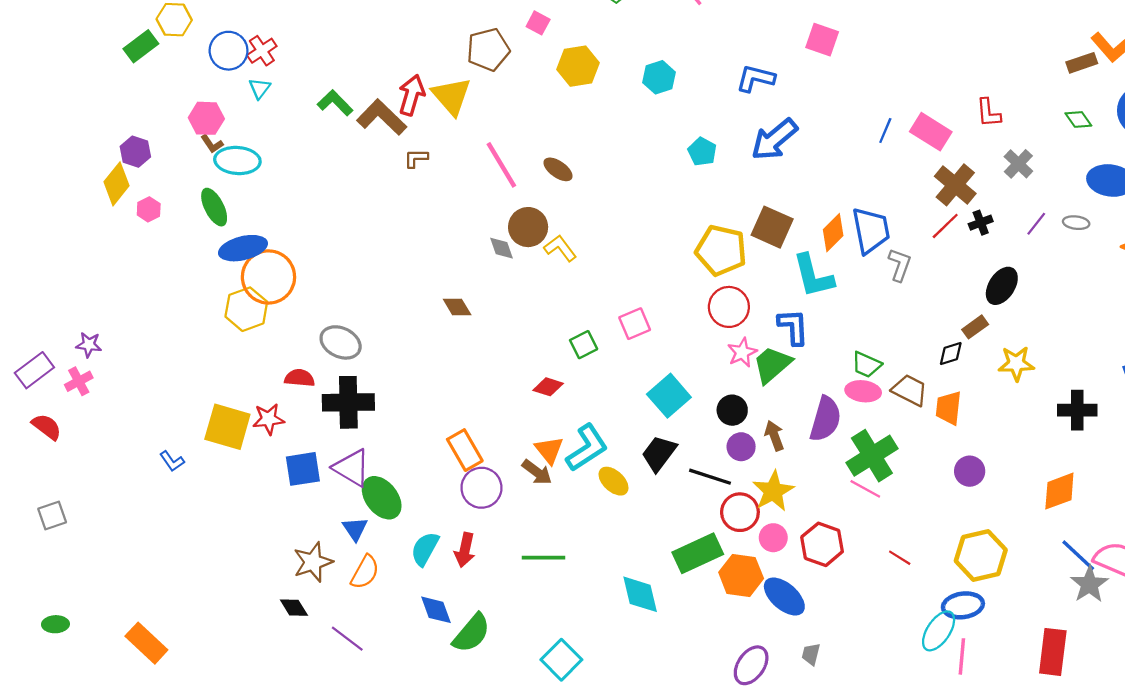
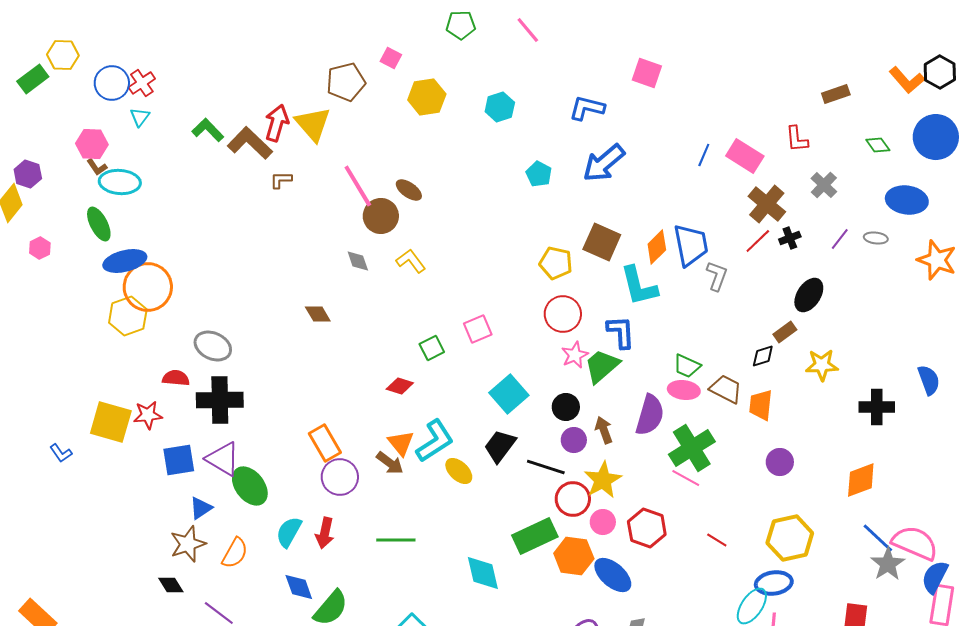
brown rectangle: (1082, 63) -> (836, 94), moved
pink hexagon: (149, 209) -> (40, 248), moved
brown circle: (528, 227) -> (381, 216), moved
yellow pentagon: (721, 250) -> (556, 263), size x0.7
blue triangle: (355, 529) -> (201, 508), moved, turned 30

